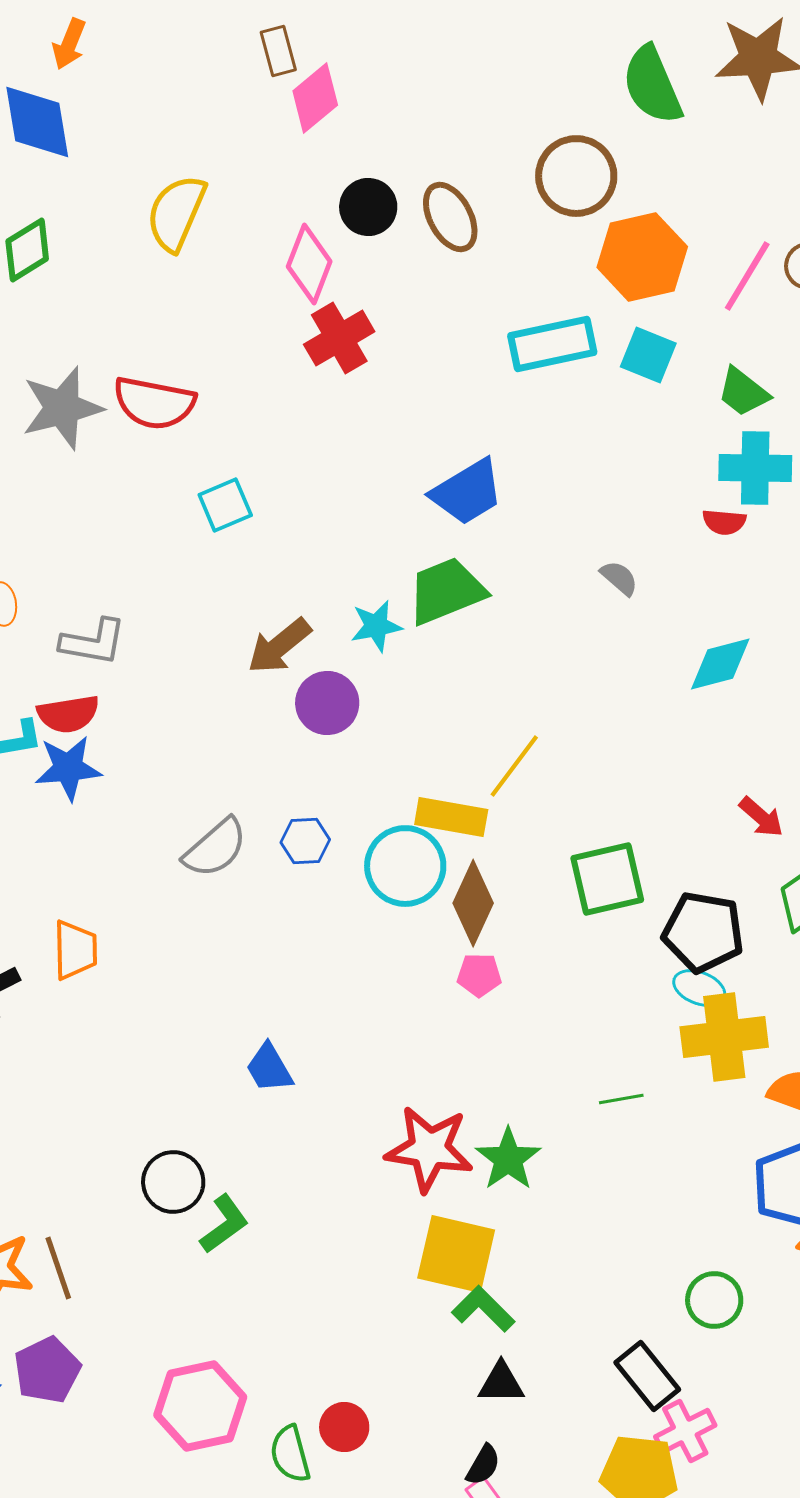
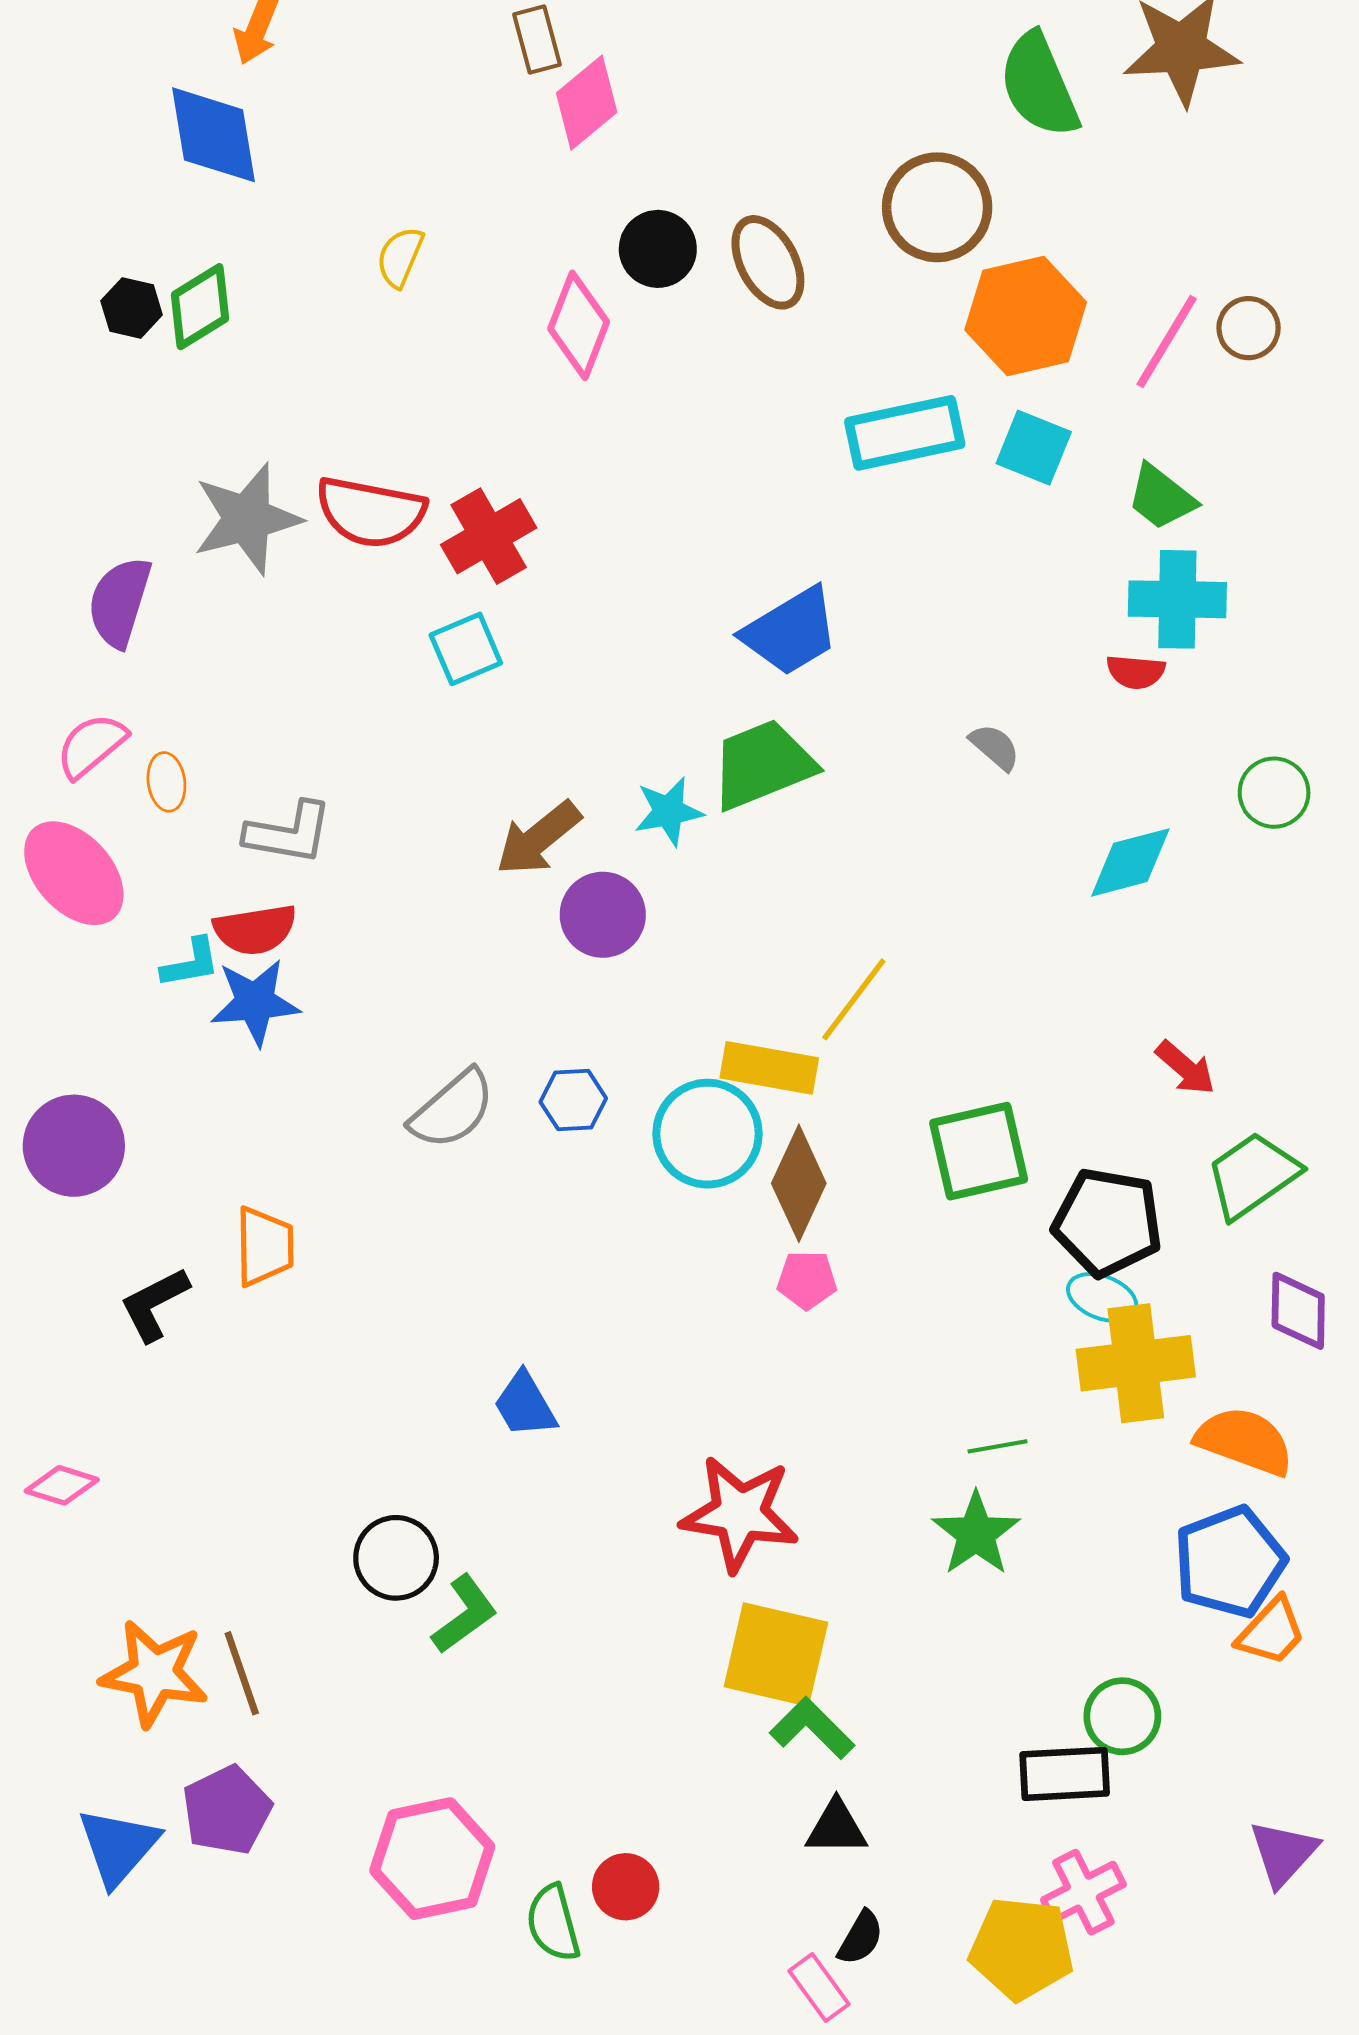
yellow semicircle: (176, 213) -> (400, 257), size x0.6
red cross: (339, 338) -> (489, 536), moved
green star: (508, 1159) -> (976, 1534), moved
black rectangle: (647, 1376) -> (1065, 1774), moved, turned -54
black semicircle: (483, 1465) -> (861, 1938), moved

